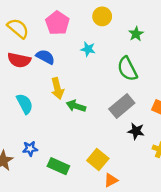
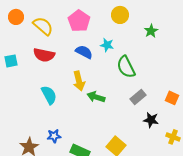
blue semicircle: (45, 57) -> (84, 52), moved
green semicircle: (127, 69) -> (126, 67), moved
gray rectangle: (122, 106) -> (138, 97), size x0.7

